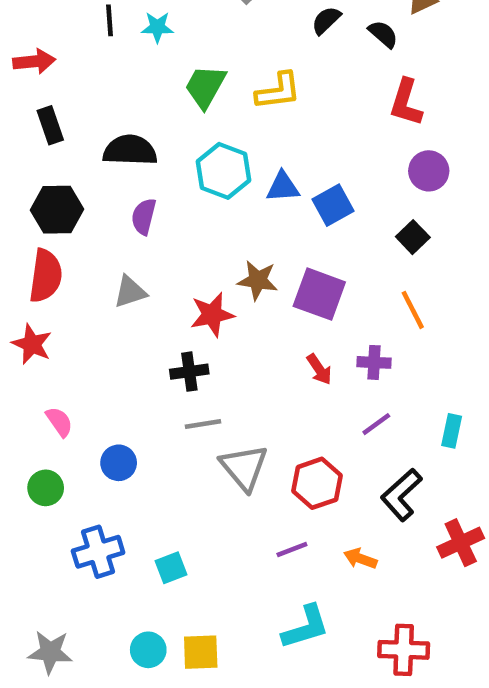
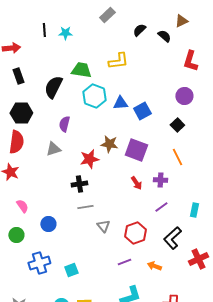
green trapezoid: (205, 86) -> (81, 70), moved, turned 70
red L-shape: (406, 102) -> (190, 61), moved
black semicircle: (130, 150) -> (53, 87), turned -65
purple semicircle: (144, 216) -> (64, 124), moved
gray triangle: (244, 467) -> (103, 226), size x0.6

